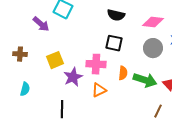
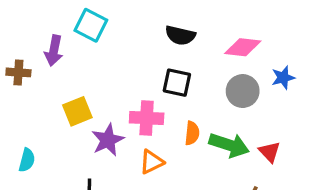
purple arrow: (41, 24) -> (54, 51), turned 60
brown cross: (20, 54) -> (18, 72), moved

